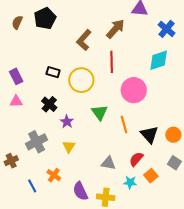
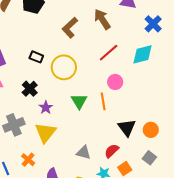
brown arrow: (115, 29) -> (102, 19), turned -80
red line: (112, 62) -> (109, 53), moved, turned 45
pink circle: (134, 90) -> (115, 82), size x0.6
orange line: (124, 125) -> (103, 101), moved
yellow triangle: (69, 147) -> (45, 133), size x1.6

